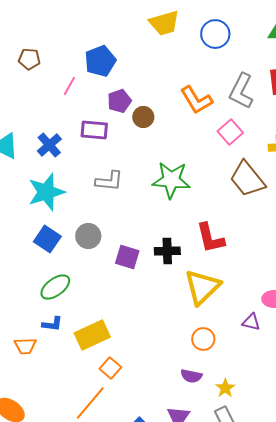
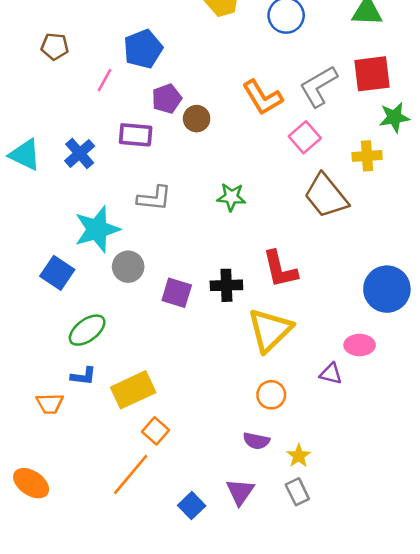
gray L-shape: (241, 91) -> (318, 86), turned 33
green star: (171, 180) -> (231, 197), size x0.6
cyan star: (46, 192) -> (97, 229), moved
blue square: (47, 239) -> (57, 273), moved

